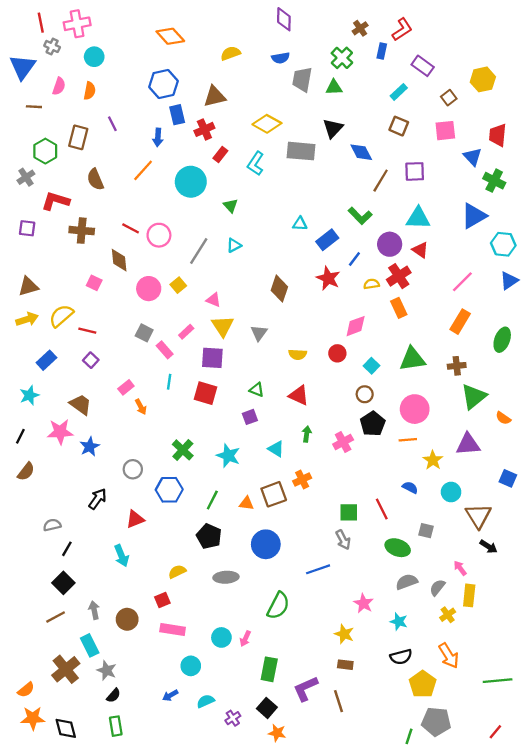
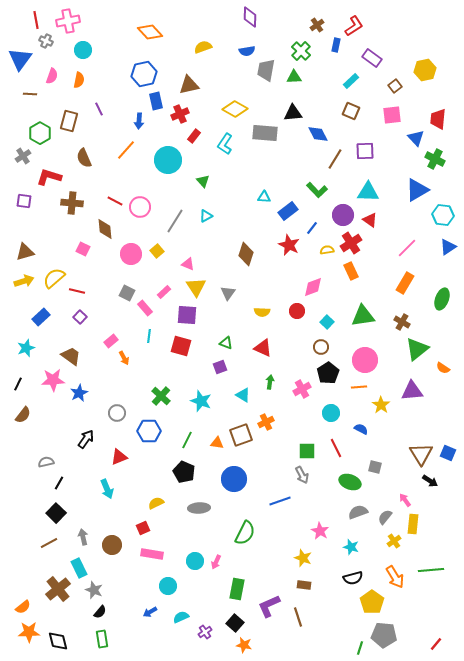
black triangle: (333, 128) -> (293, 113), turned 42
brown cross: (457, 366) -> (402, 322), turned 35
blue square: (508, 478) -> (448, 453), moved
cyan circle: (451, 492) -> (331, 413), moved
green line: (498, 681) -> (431, 570), moved

